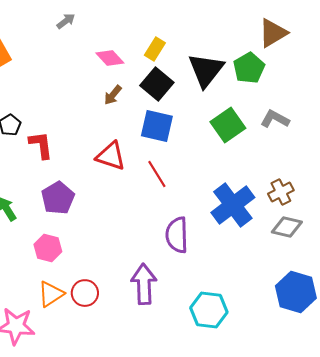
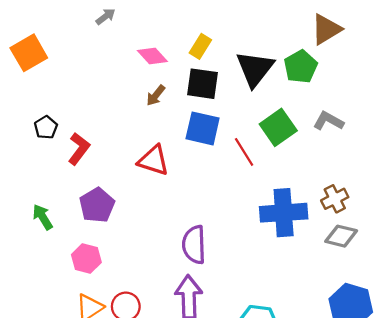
black square: (157, 84) -> (203, 84), turned -32
red L-shape: (41, 145) -> (79, 149), turned 44
red line: (157, 174) -> (244, 152), moved
blue cross: (233, 205) -> (284, 213), turned 33
purple semicircle: (177, 235) -> (194, 245), moved

